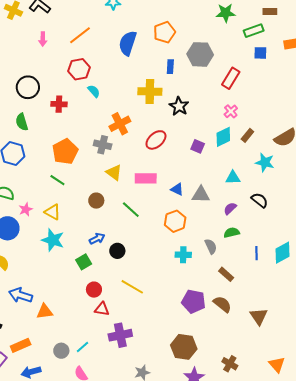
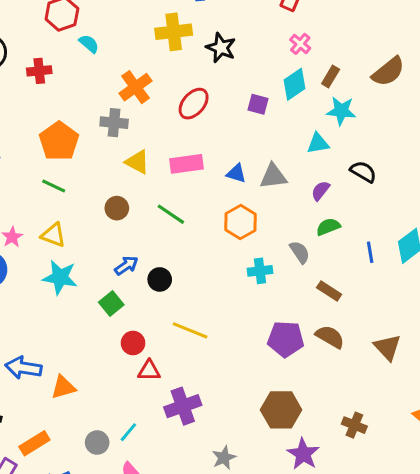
cyan star: (265, 162) -> (341, 111), moved

